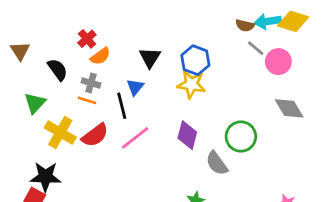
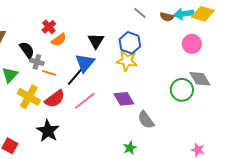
gray line: (256, 48) -> (140, 13), moved
gray cross: (91, 83) -> (37, 62), moved
blue triangle: (135, 87) -> (85, 63), size x1.5
black line: (122, 106) -> (75, 77), turned 54
purple diamond: (187, 135) -> (124, 99), turned -45
green circle: (241, 137) -> (182, 90), moved
black star: (45, 177) -> (48, 131), moved, turned 30

